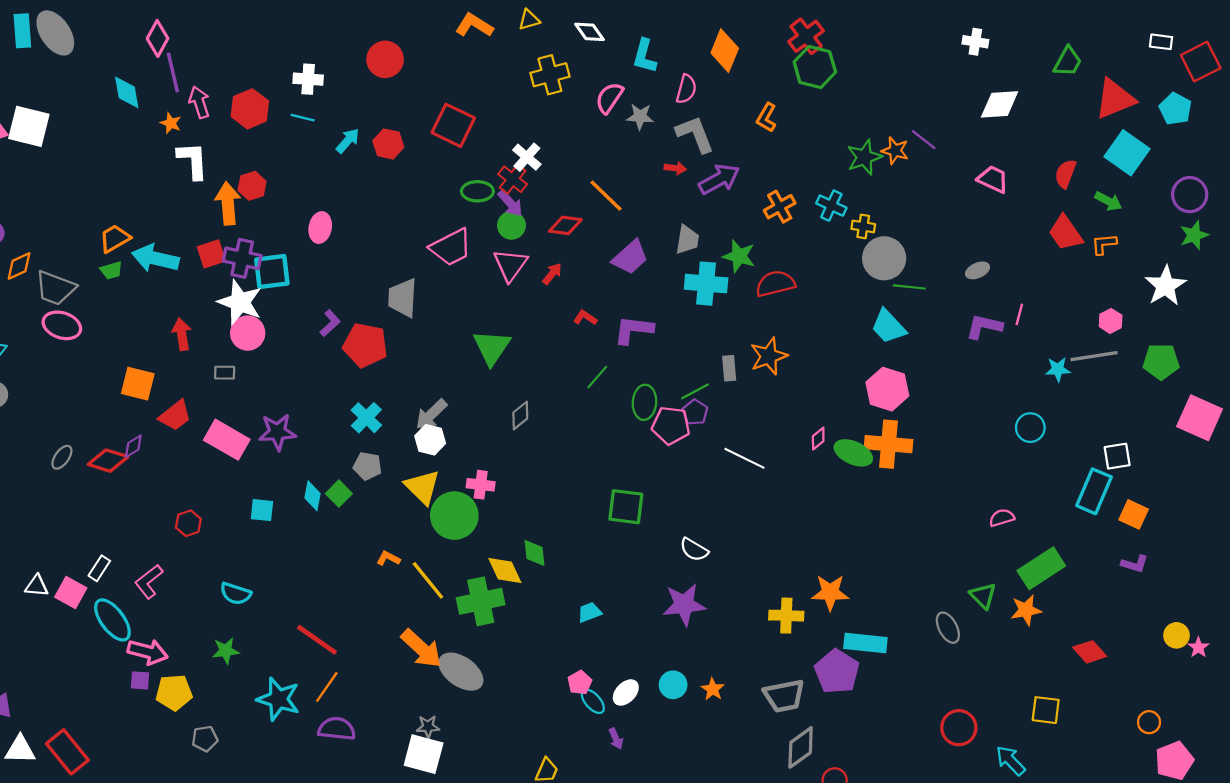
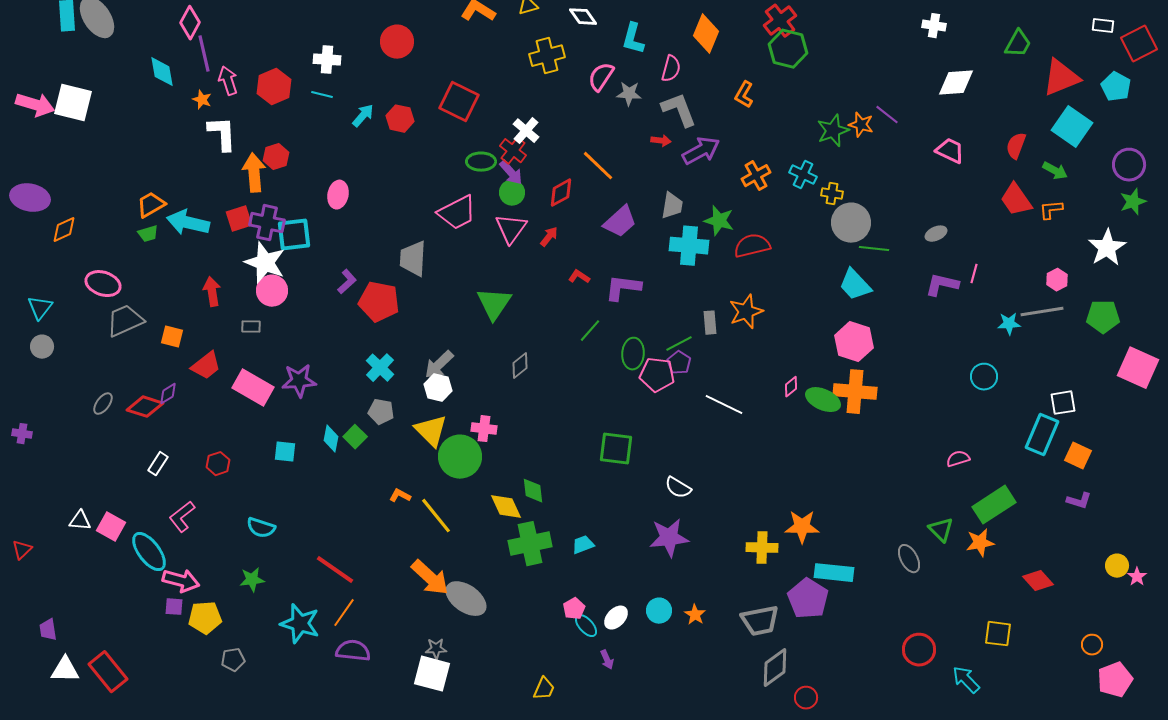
red diamond: (565, 225) -> (561, 193), turned -36
gray trapezoid: (55, 288) -> (125, 321), moved, turned 135
orange square: (138, 384) -> (172, 337), size x0.7
white rectangle: (99, 568) -> (158, 464), moved
green cross: (481, 601) -> (530, 544), moved

